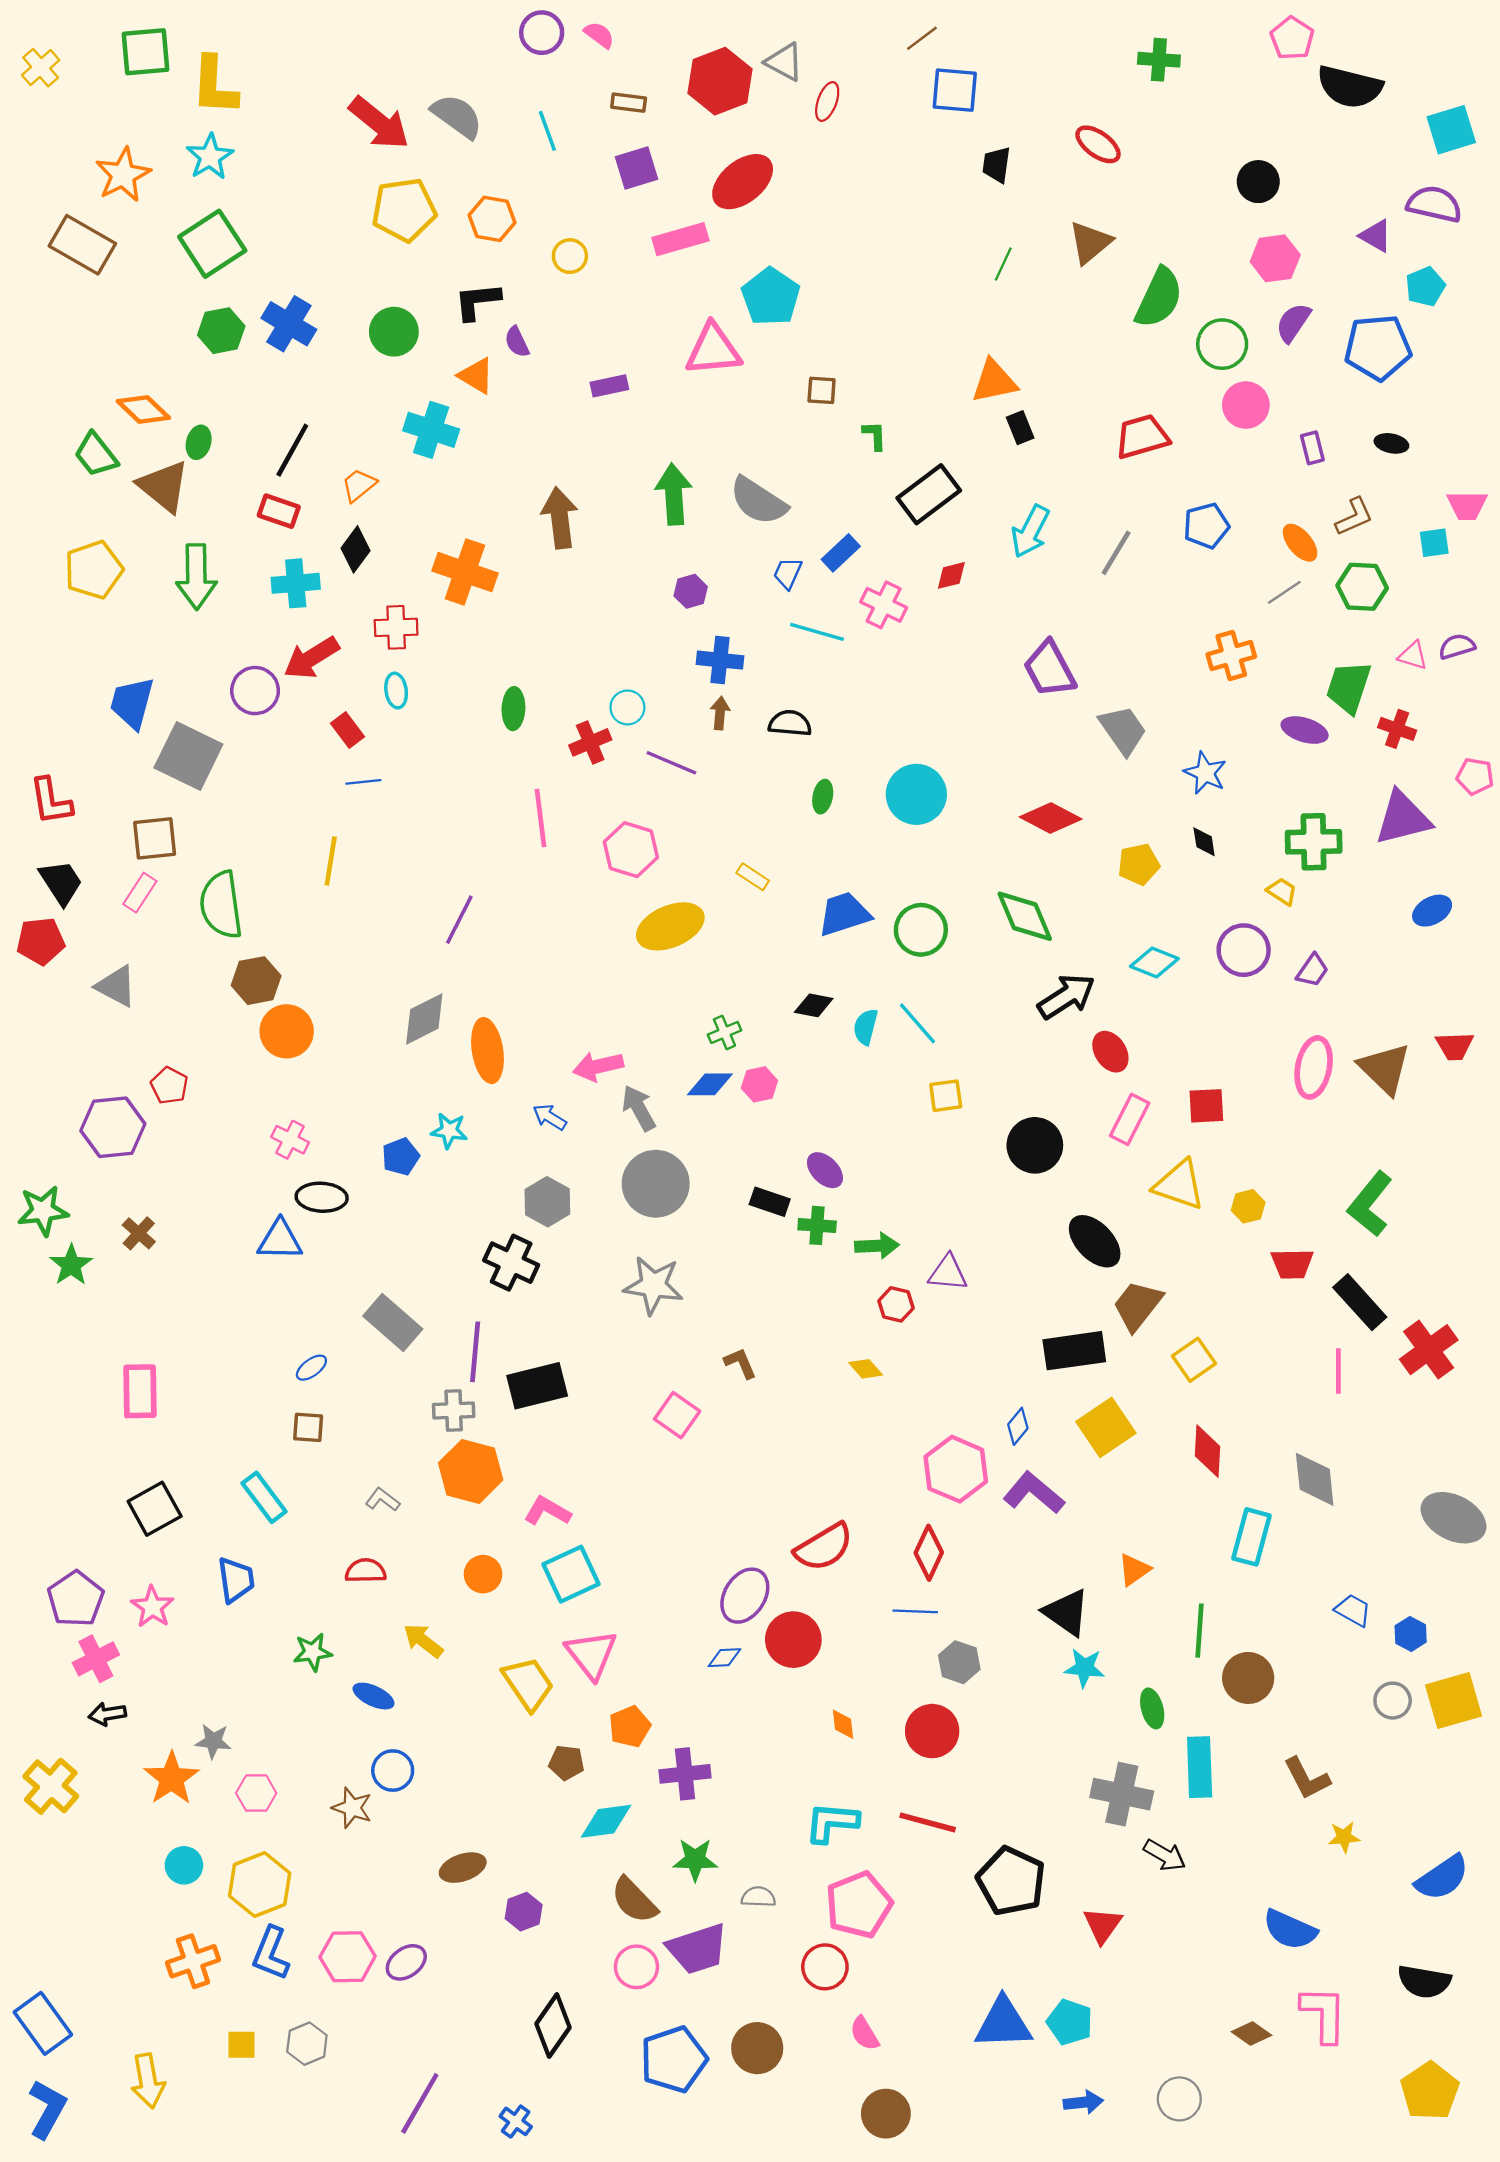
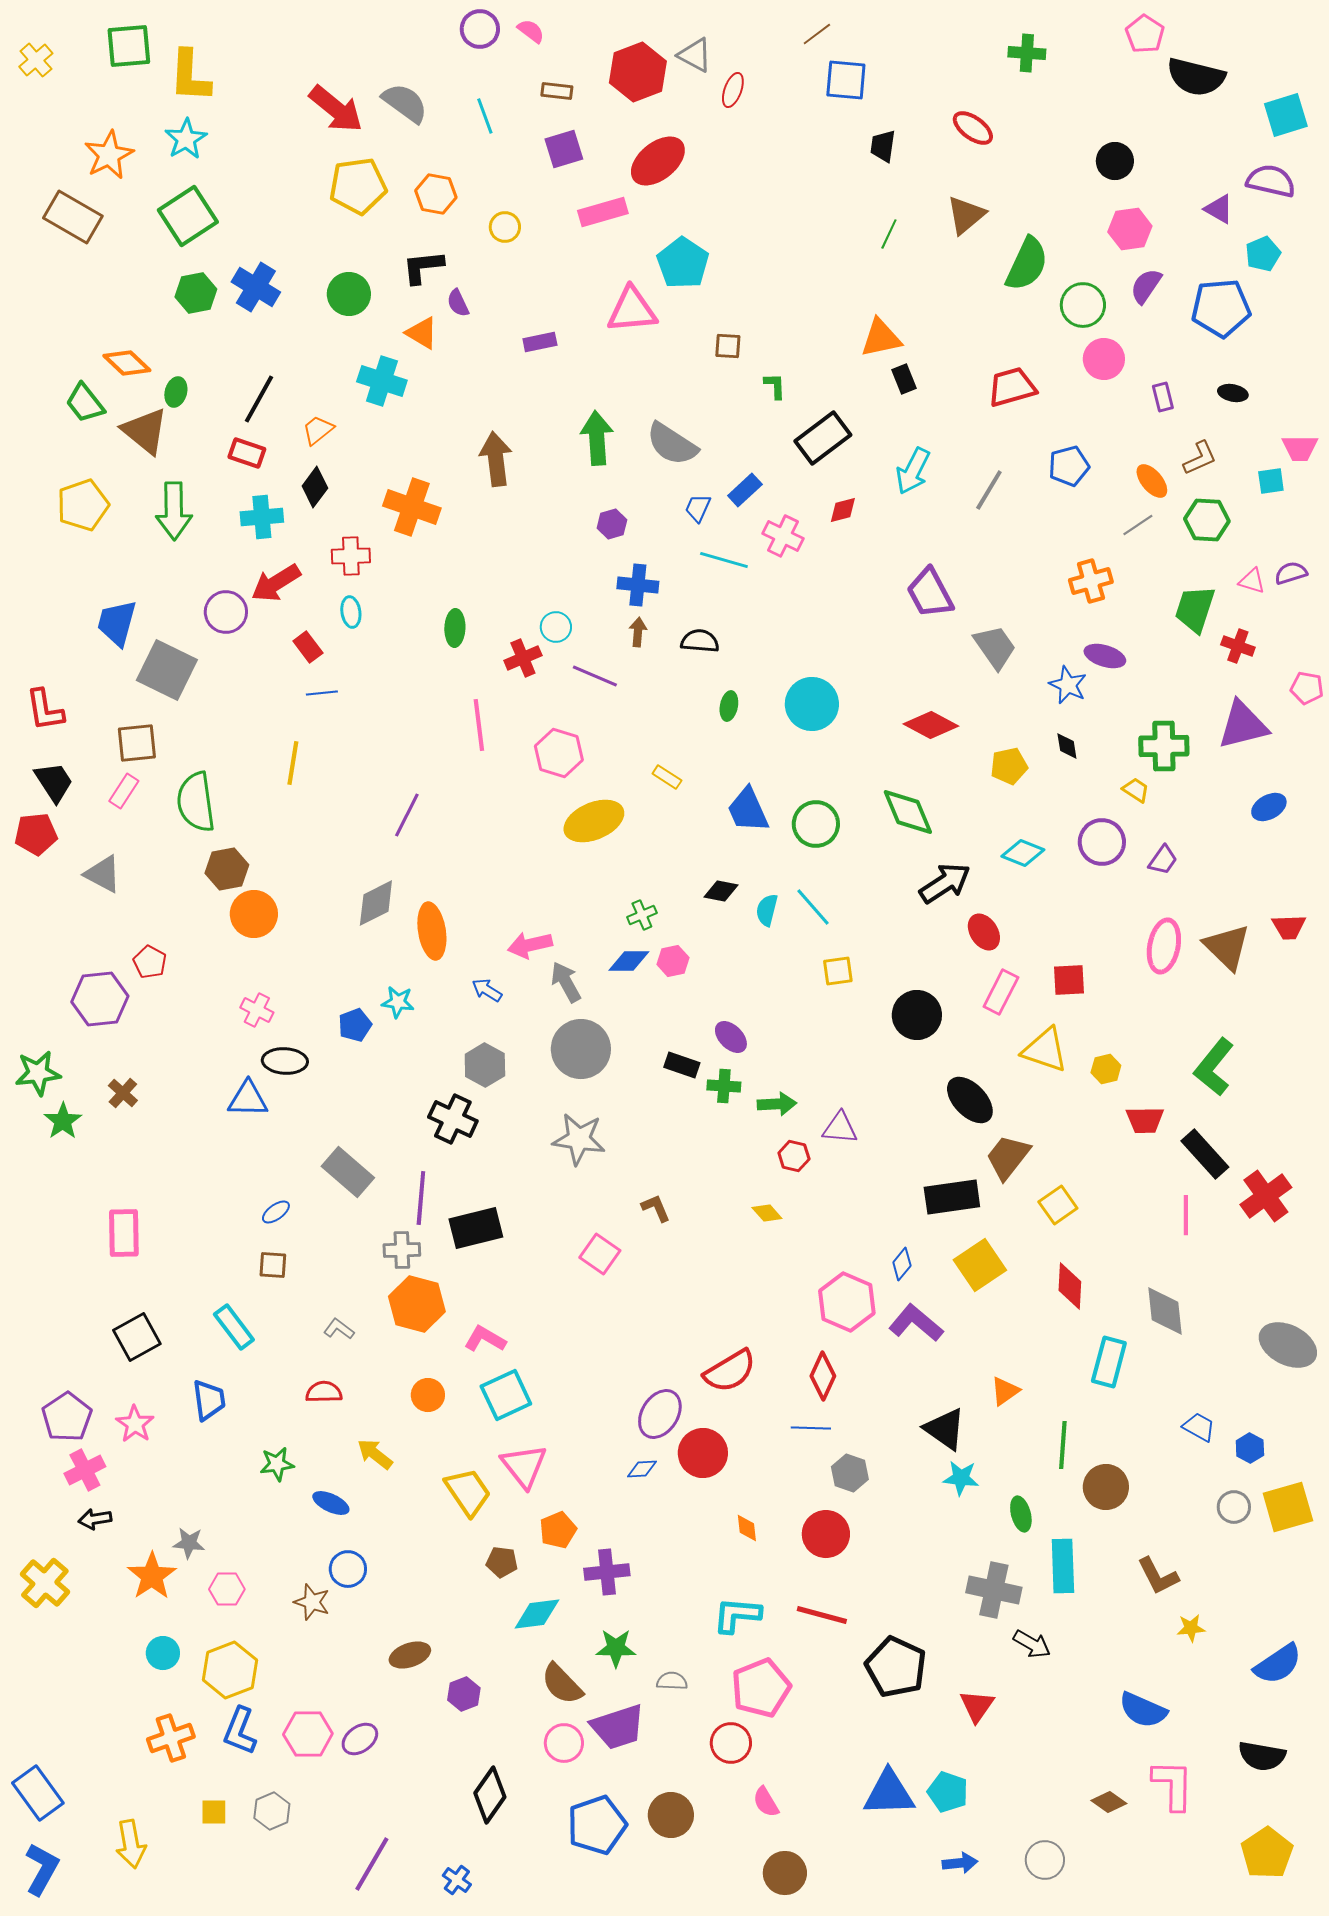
purple ellipse: (1305, 730) -> (1105, 656), moved
blue trapezoid: (844, 914) -> (748, 810), turned -96

